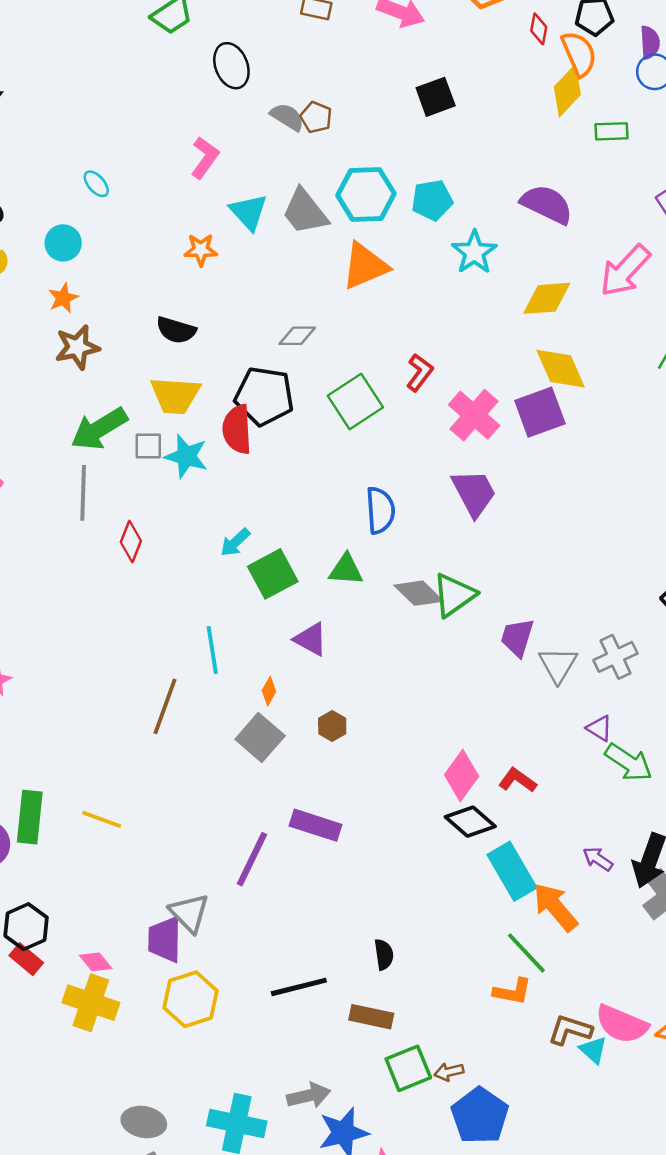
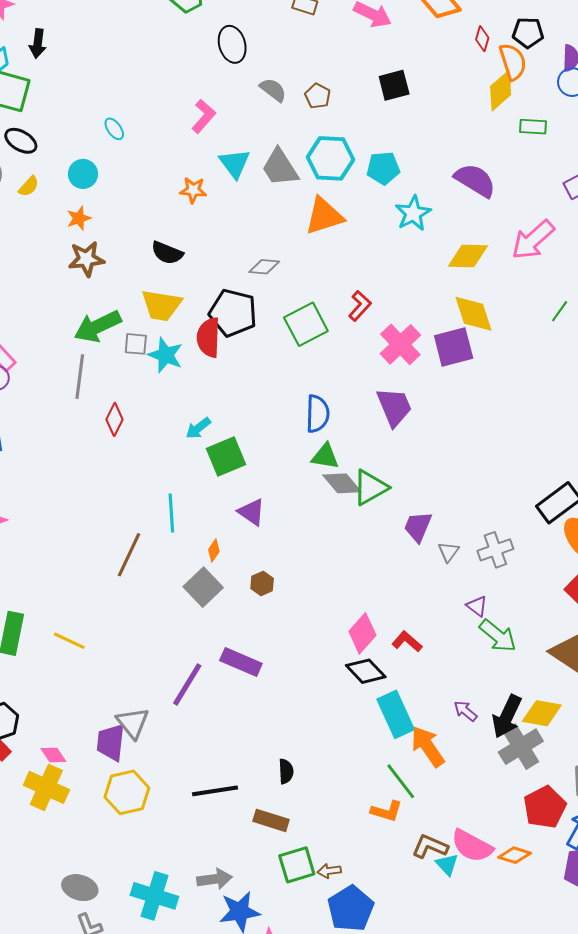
brown pentagon: (316, 117) -> (318, 96), moved
green triangle: (346, 570) -> (325, 456), moved
gray triangle: (558, 665) -> (448, 552), size x0.7

